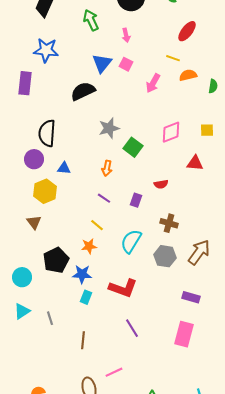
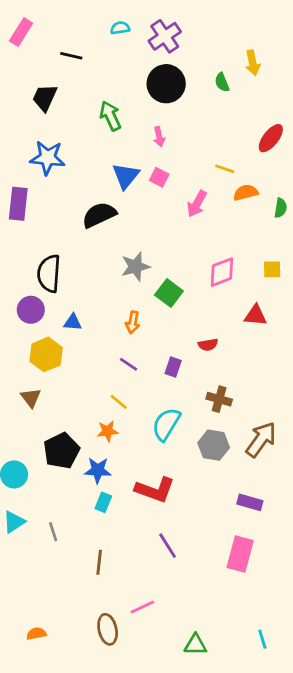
red ellipse: (187, 31) -> (271, 138), moved

